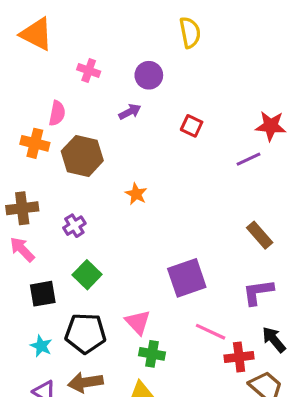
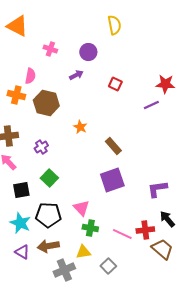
brown rectangle: (260, 235) -> (113, 146), moved
pink line: (211, 332) -> (122, 234), moved
cyan star: (41, 346) -> (20, 223), size x1.5

